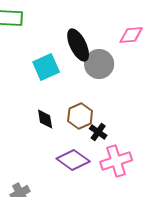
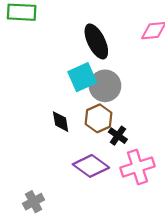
gray circle: (99, 64) -> (105, 86), moved
cyan square: (46, 67) -> (82, 77), moved

